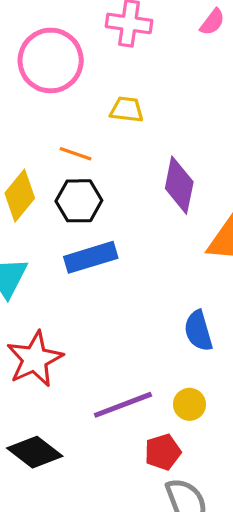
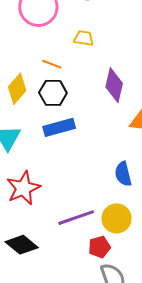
yellow circle: (189, 404) -> (117, 218), size x1.5

